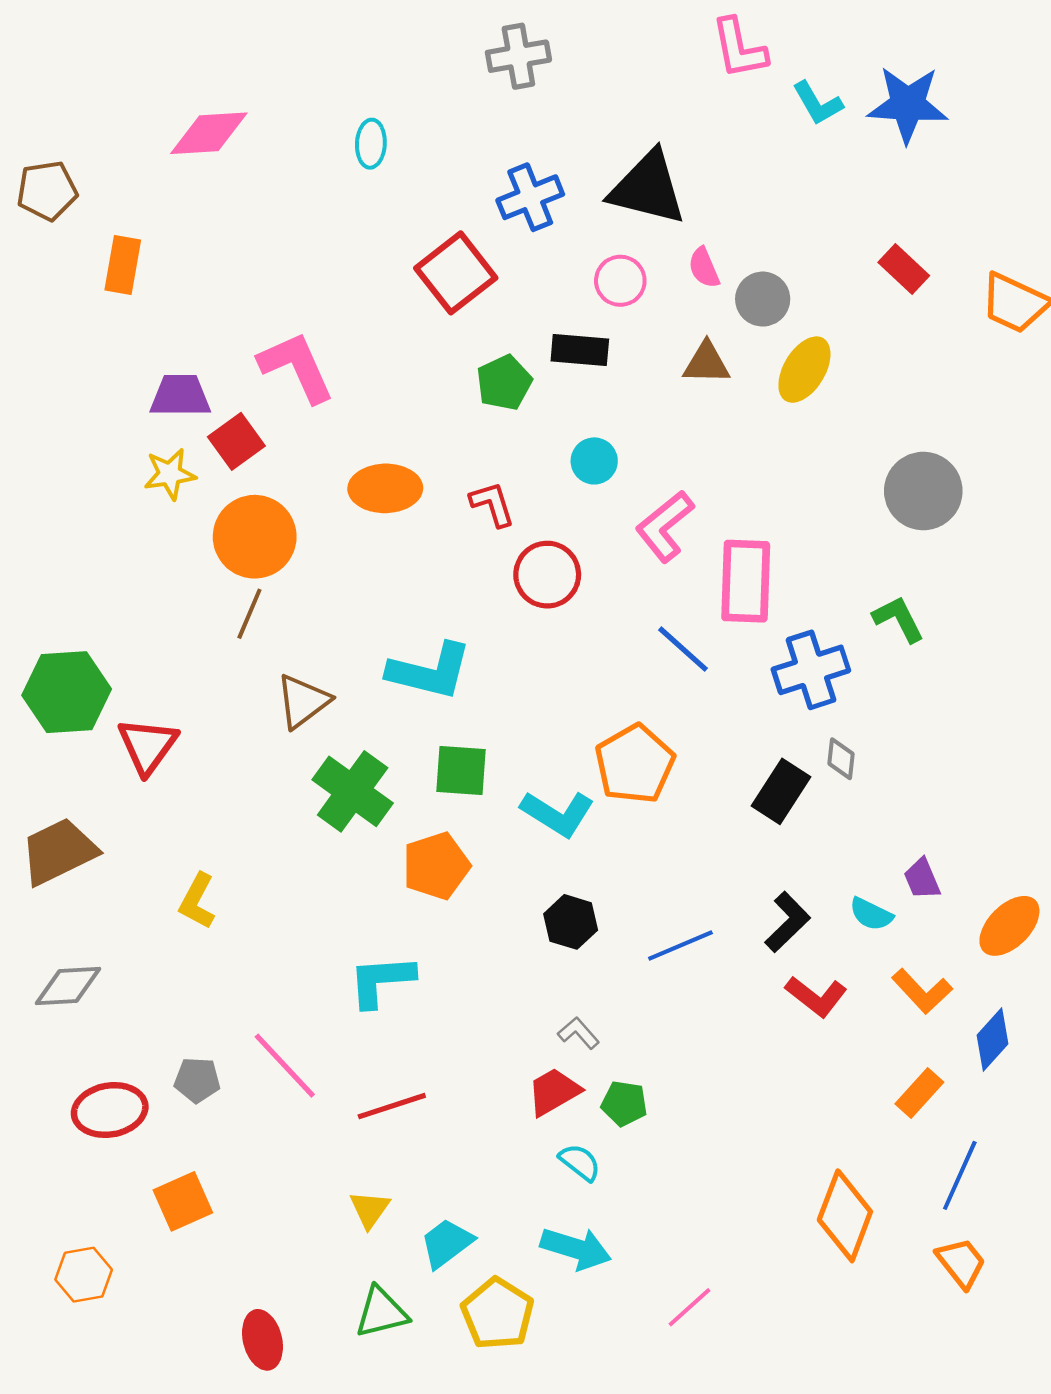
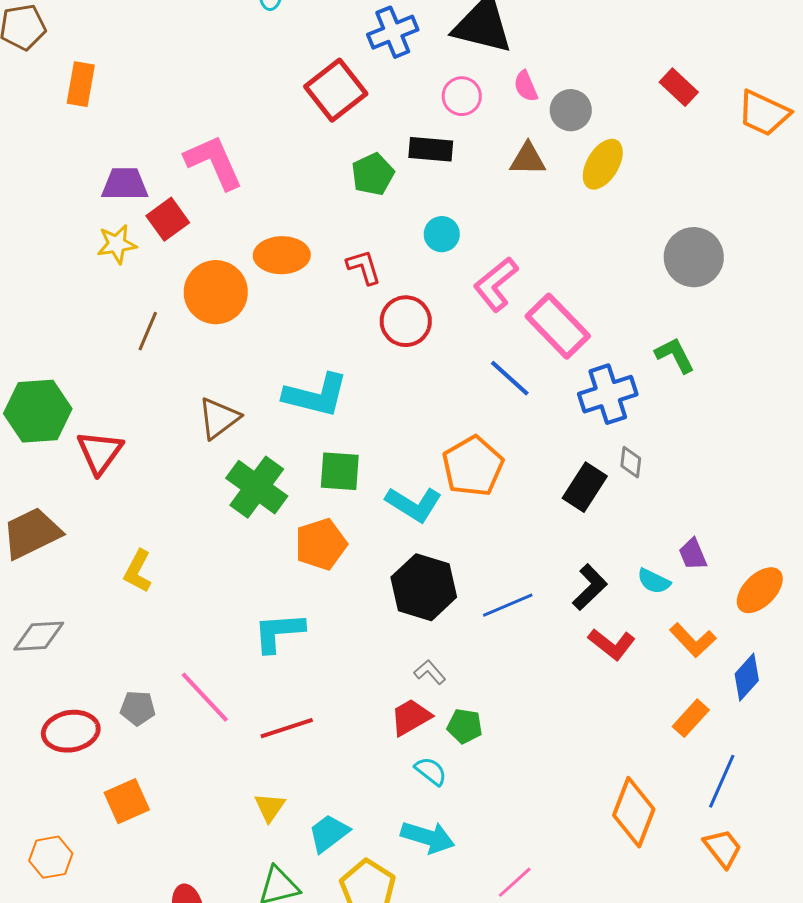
orange circle: (255, 537) -> (216, 292), moved
pink rectangle: (746, 581) -> (558, 326), turned -46
brown line: (249, 614) -> (148, 331), moved
black hexagon: (571, 922) -> (424, 587), size x1.6

